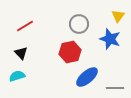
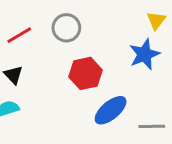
gray circle: (79, 24) -> (66, 28), moved
blue star: (110, 39) -> (144, 54), turned 30

